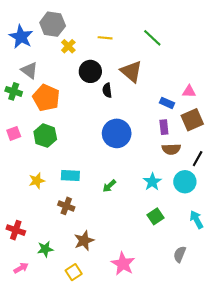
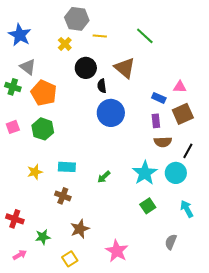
gray hexagon: (53, 24) -> (77, 19), moved
blue circle: (117, 133) -> (111, 113), moved
cyan star: (152, 182) -> (145, 173), size x1.4

